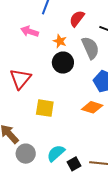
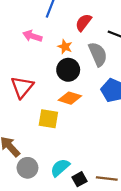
orange diamond: (92, 107) -> (70, 98), moved

